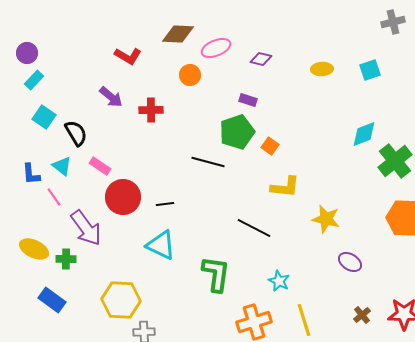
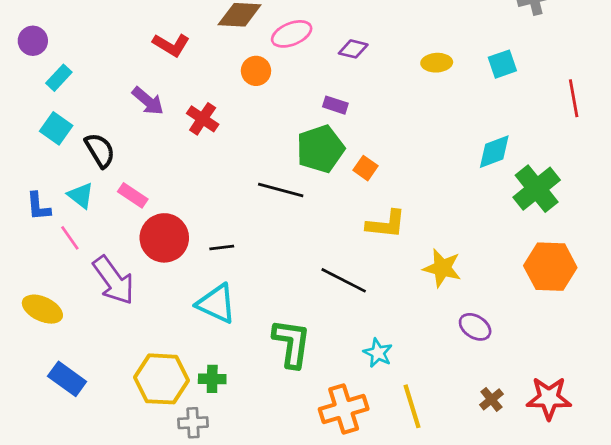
cyan rectangle: (34, 80) -> (59, 78), moved
red cross: (151, 110) -> (203, 119), turned 35
green cross: (66, 259) -> (212, 379), moved

